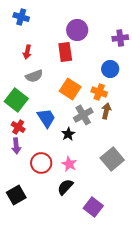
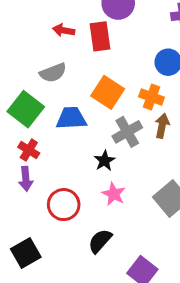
red arrow: (27, 52) -> (64, 30), moved, turned 88
blue trapezoid: (46, 118) -> (71, 118), moved, turned -60
pink star: (69, 164) -> (114, 194), moved

